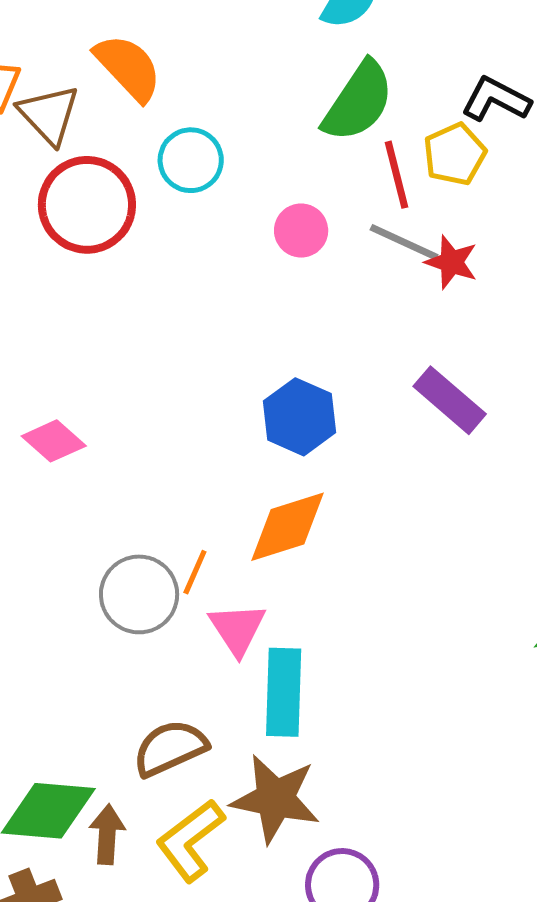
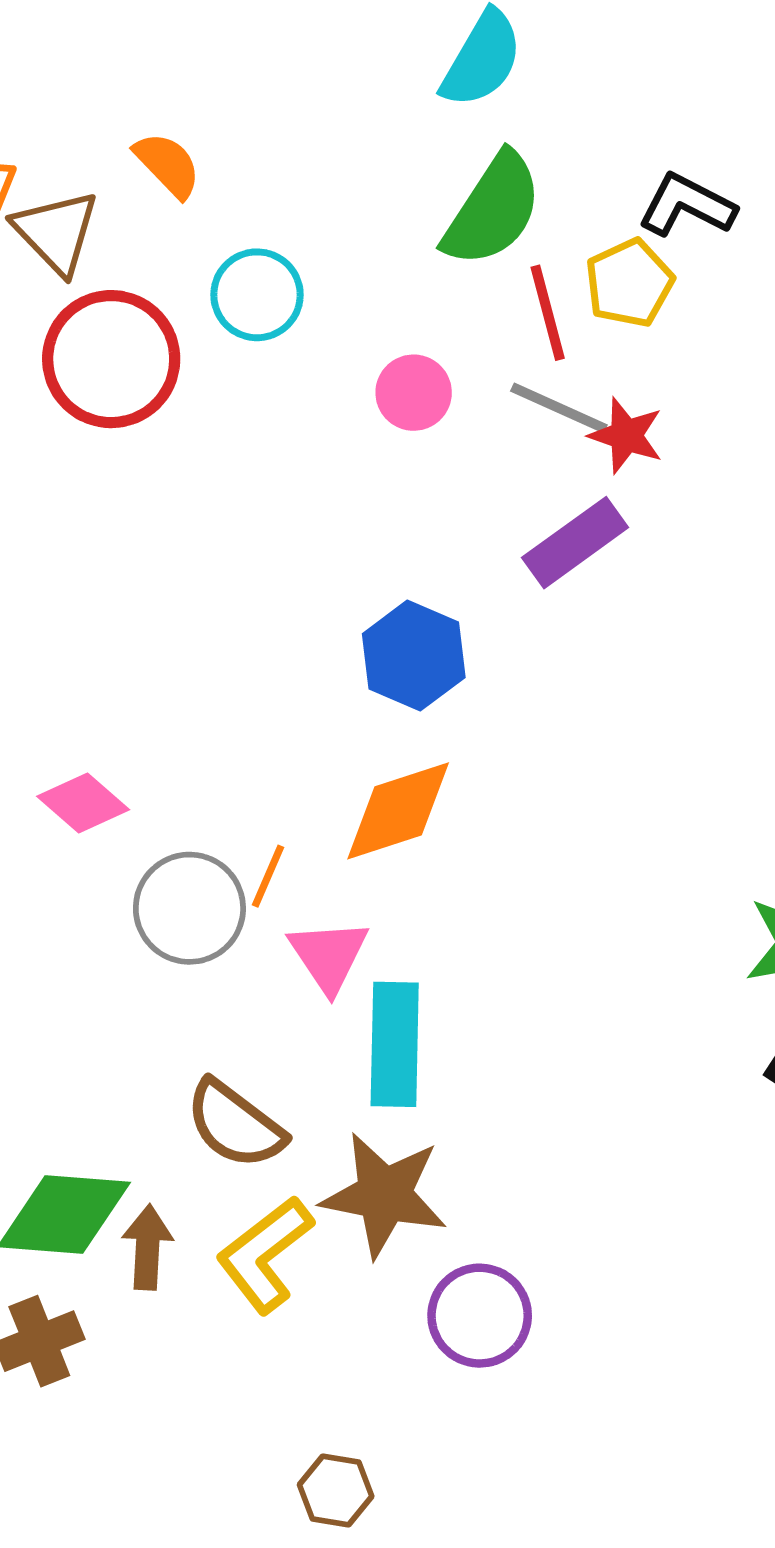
orange semicircle: (128, 67) -> (168, 165), size x0.7
purple rectangle: (450, 400) -> (575, 543), moved, turned -76
pink diamond: (54, 441) -> (83, 803), moved
brown semicircle: (170, 748) -> (235, 1124), turned -118

